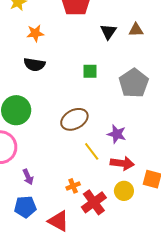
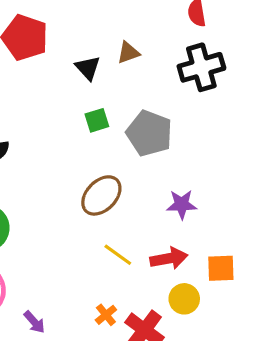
green square: (90, 71) -> (97, 120), moved
brown ellipse: (74, 119) -> (101, 195), moved
purple star: (117, 134) -> (182, 204), moved

